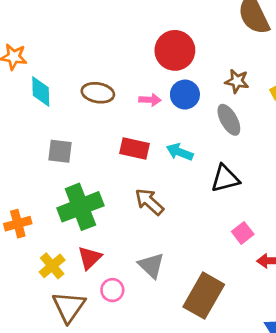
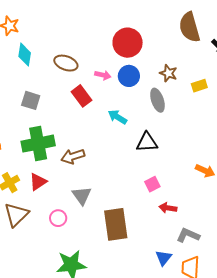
red rectangle: (135, 148) -> (81, 96), moved, turned 30
brown arrow: (149, 202) -> (73, 156), moved, turned -70
pink circle: (112, 290) -> (58, 218), moved
brown rectangle: (204, 296) -> (116, 224), turned -48

